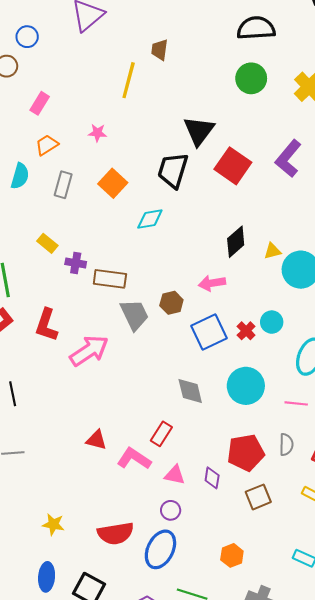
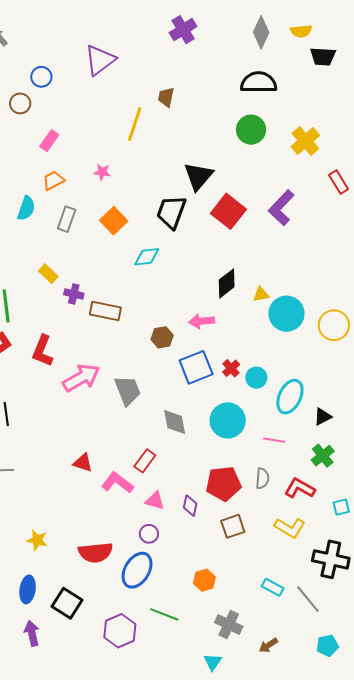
gray trapezoid: (134, 315) -> (128, 390), moved
cyan circle: (272, 322) -> (256, 378), moved

